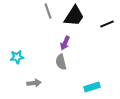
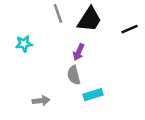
cyan star: (17, 57) -> (24, 44), moved
cyan rectangle: (92, 87) -> (93, 95), moved

